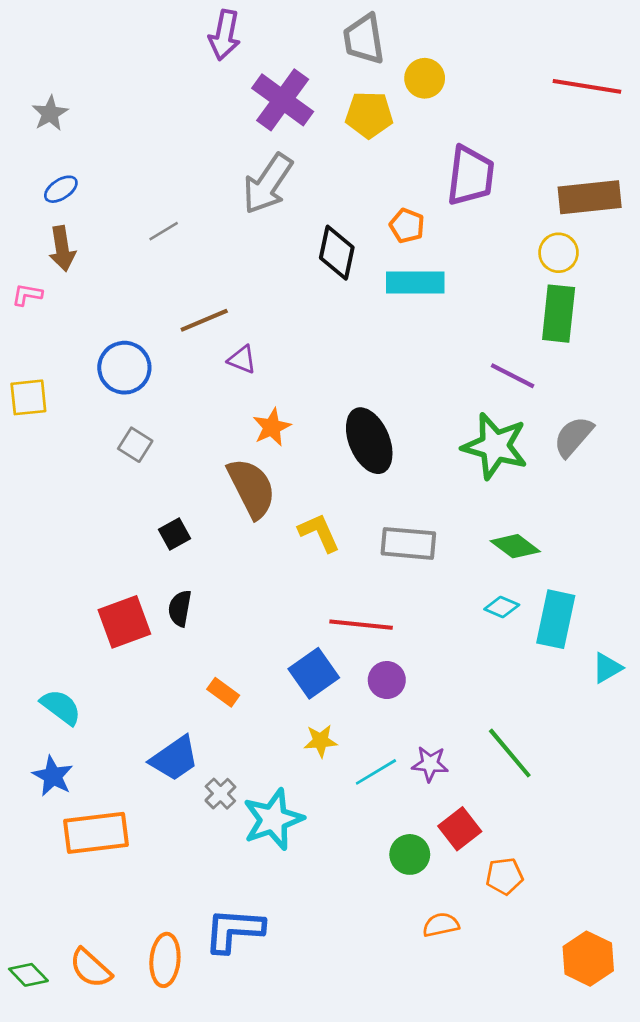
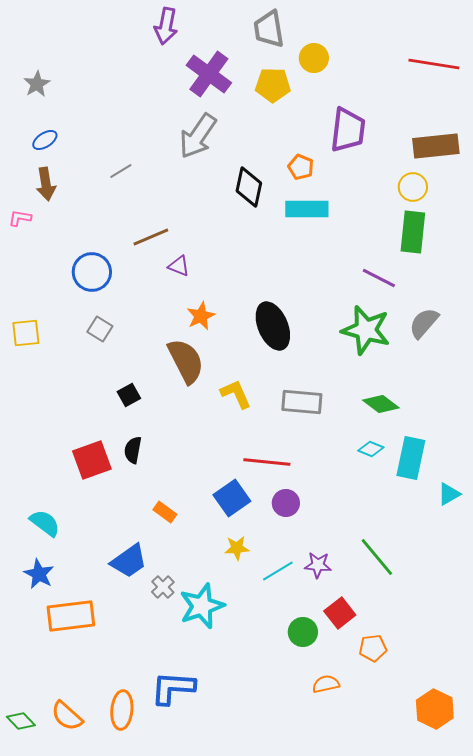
yellow square: (28, 397) -> (26, 333), moved

